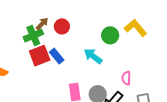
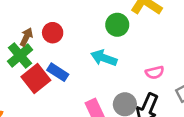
pink semicircle: (126, 78) -> (155, 72), turned -88

